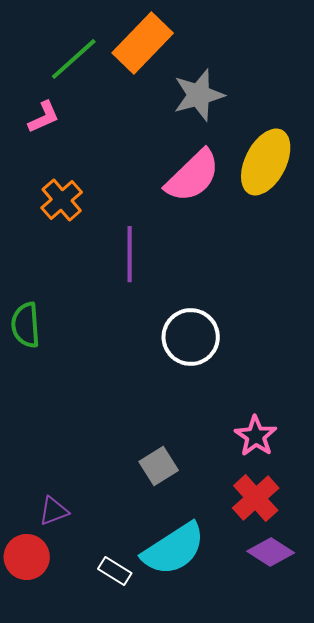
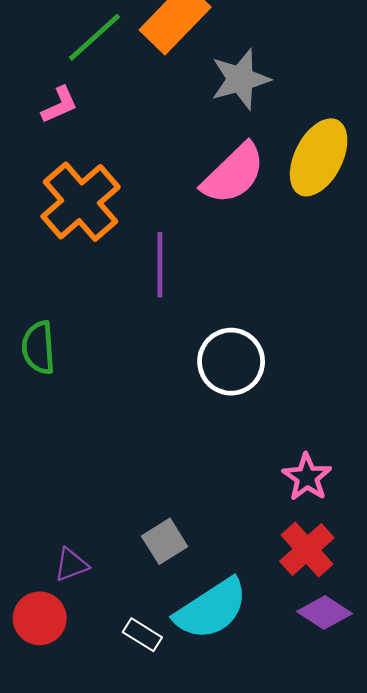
orange cross: (62, 200) -> (81, 202), size x1.6
gray square: (159, 466) -> (165, 541), moved

